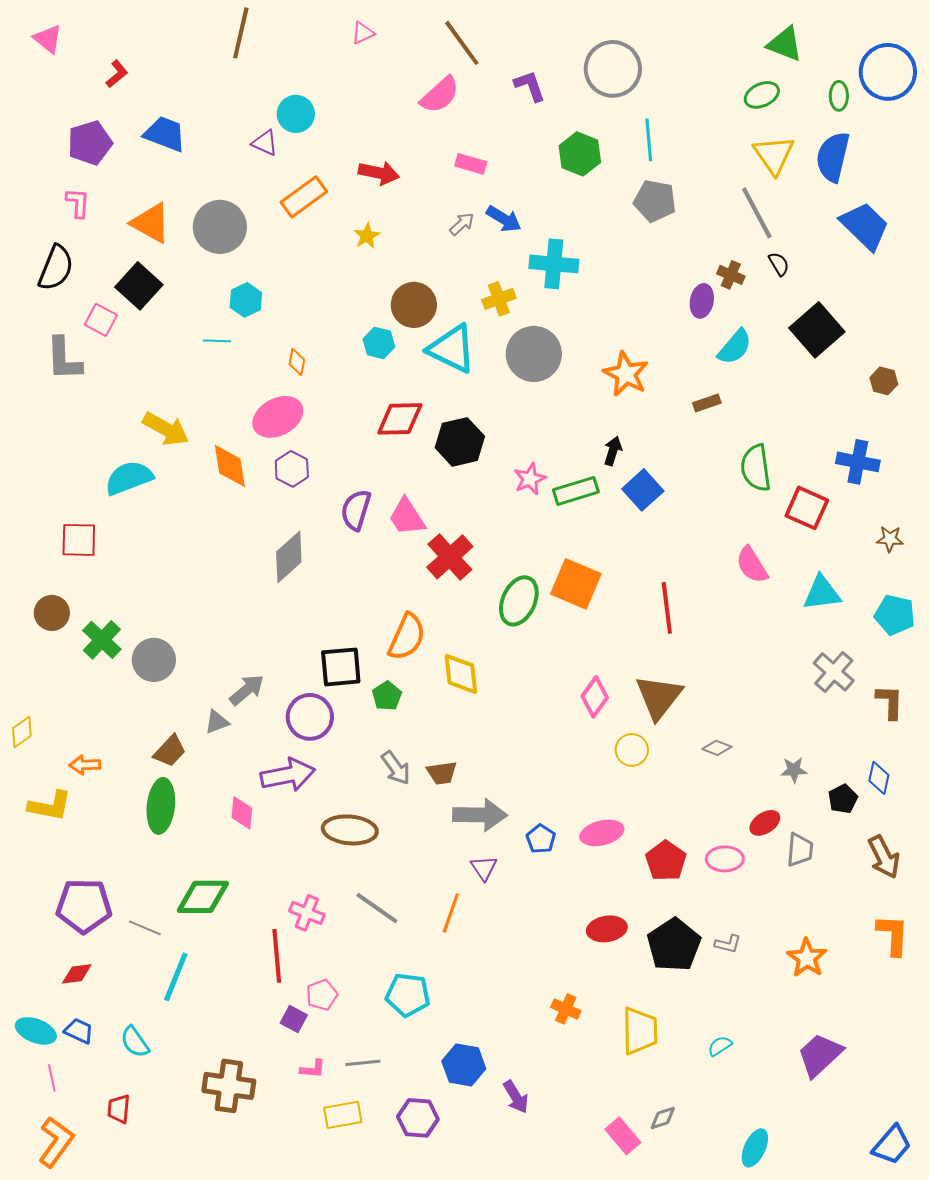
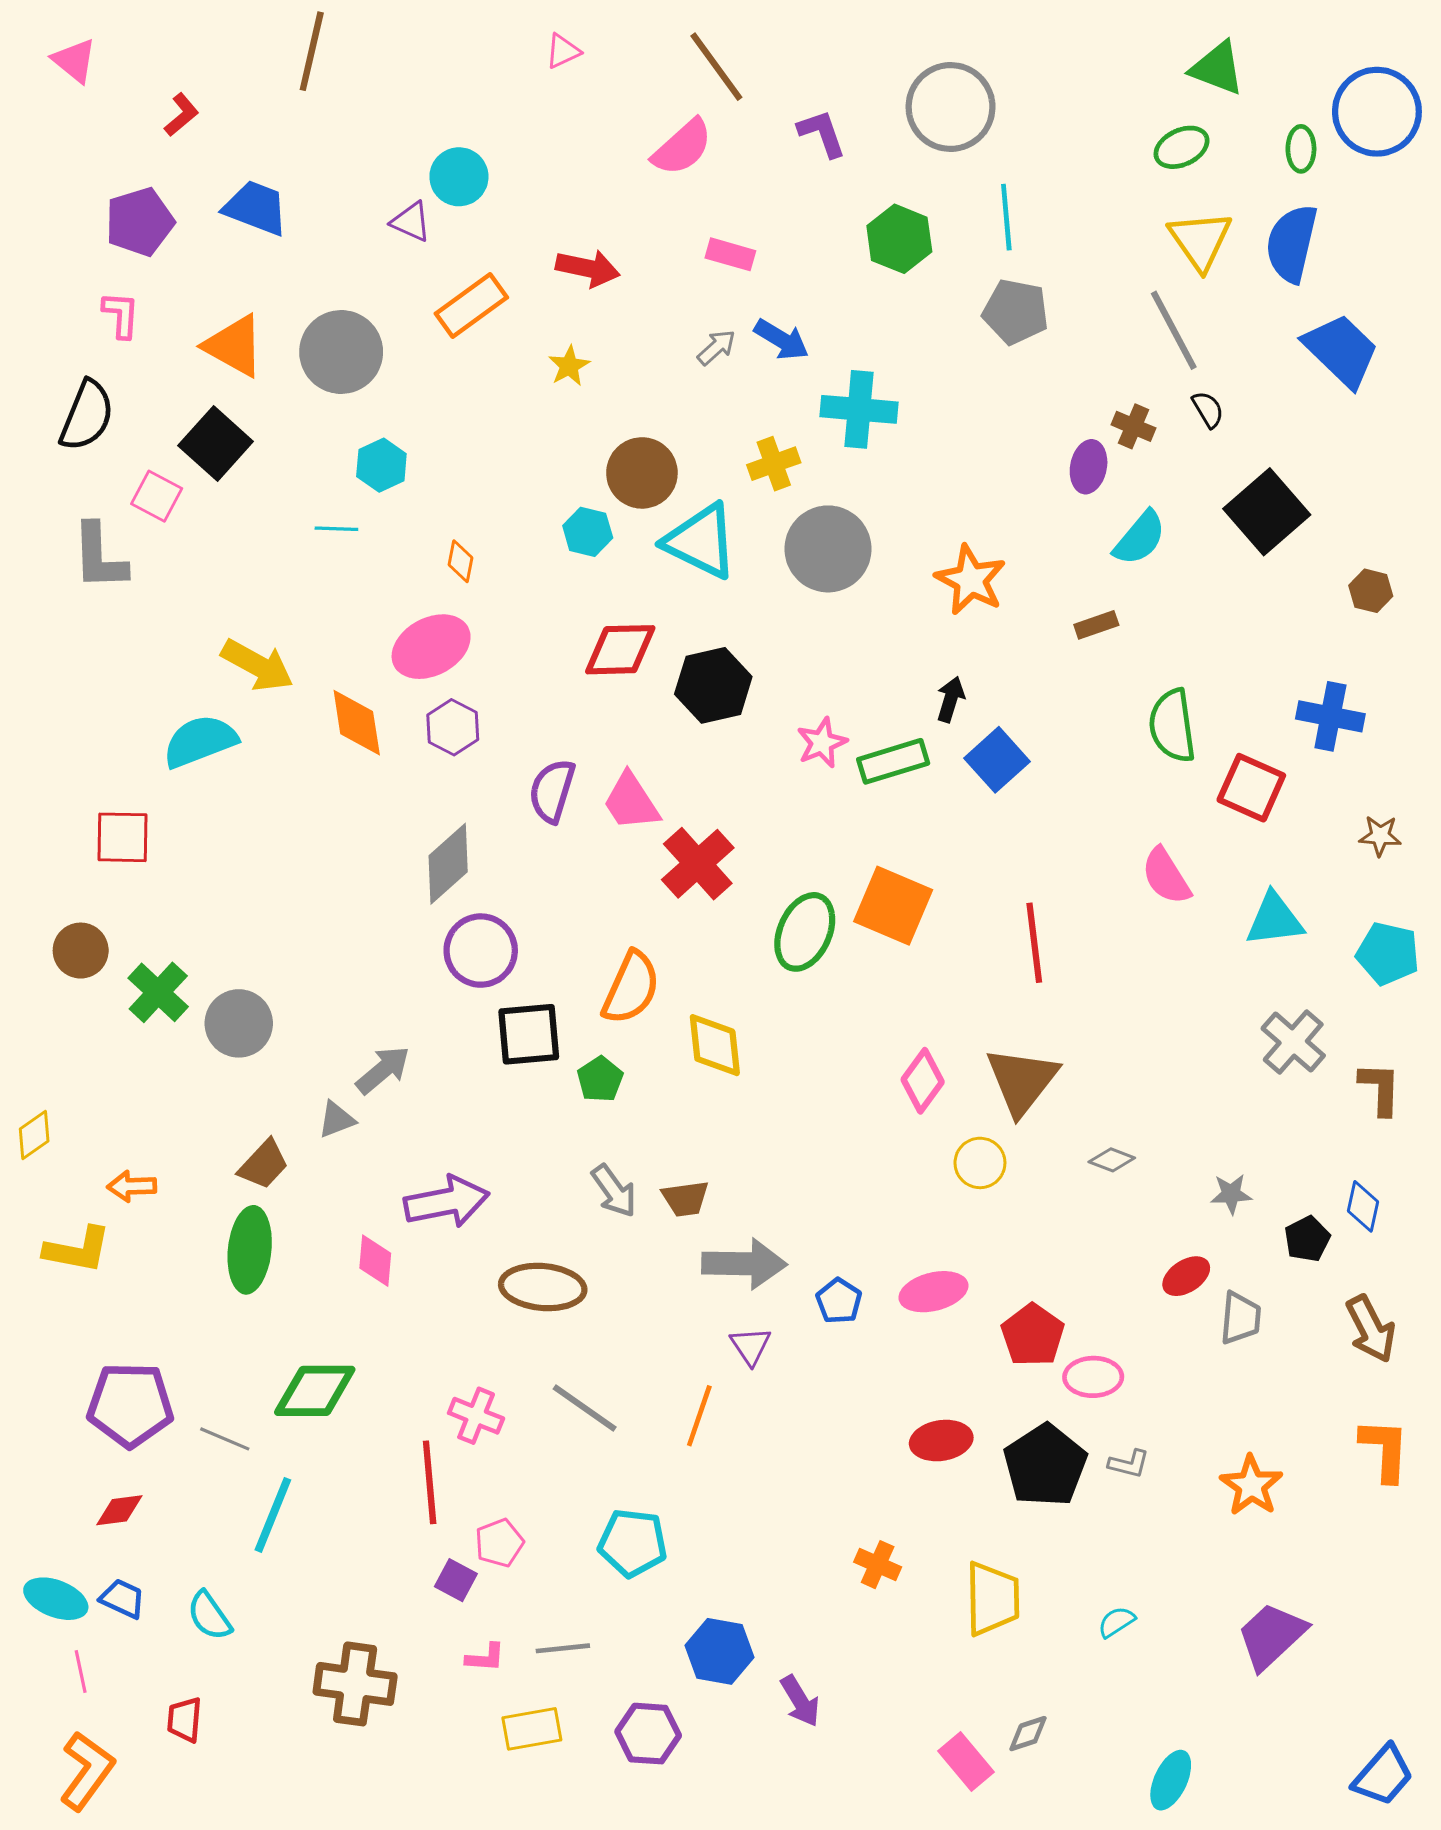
brown line: (241, 33) -> (312, 51), moved
purple circle: (310, 717) -> (481, 951), moved
pink ellipse: (725, 859) -> (1093, 1377), moved

